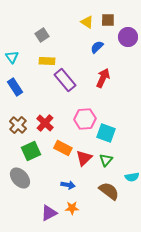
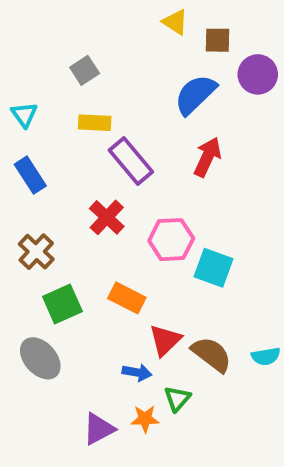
yellow triangle: (87, 22) -> (175, 22), moved
blue semicircle: (97, 47) -> (195, 95), size x1.6
red cross: (45, 123) -> (107, 217), moved
red triangle: (84, 158) -> (165, 340), moved
green triangle: (106, 160) -> (177, 399), moved
brown semicircle: (109, 191) -> (211, 354), moved

